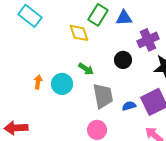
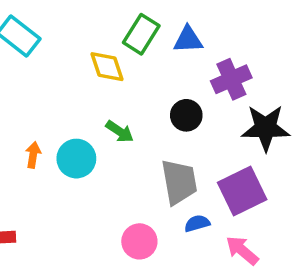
gray trapezoid: (103, 96) -> (179, 182), moved
blue semicircle: (129, 106) -> (197, 223), moved

